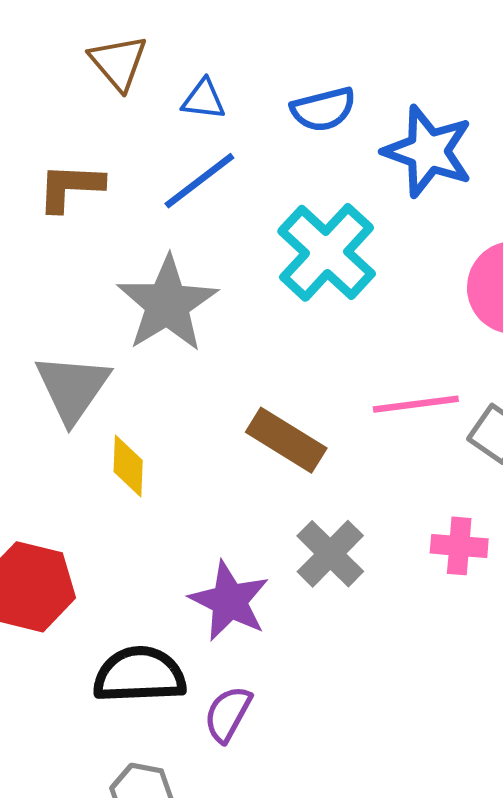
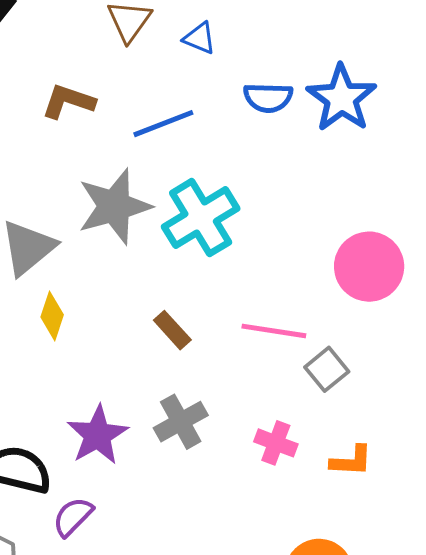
blue triangle: (204, 99) -> (200, 38), moved
blue star: (428, 151) -> (342, 98), moved
cyan cross: (327, 252) -> (201, 218), moved
brown rectangle: (286, 440) -> (172, 330), size x0.7

